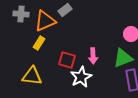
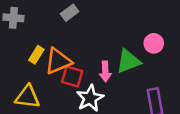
orange triangle: (45, 21) -> (58, 61), moved
green triangle: (123, 58) -> (128, 61), moved

